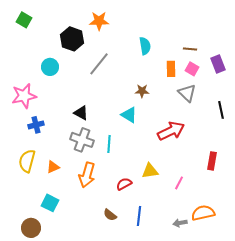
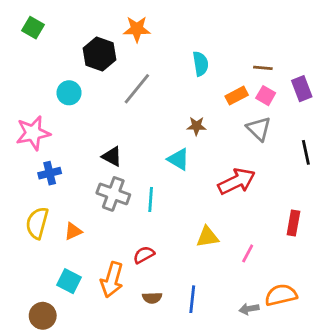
orange rectangle: (171, 69) -> (237, 96), turned 63
orange arrow: (87, 175) -> (112, 280), moved
red semicircle: (124, 184) -> (144, 255), moved
brown semicircle: (110, 215) -> (152, 298), turned -40

